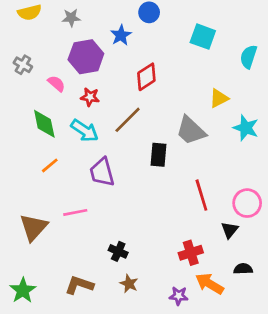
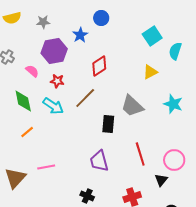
cyan square: (203, 37) -> (152, 36), moved, turned 36
yellow triangle: (219, 98) -> (150, 72), moved
purple trapezoid: (102, 172) -> (99, 161), moved
black cross: (118, 251) -> (87, 196), moved

